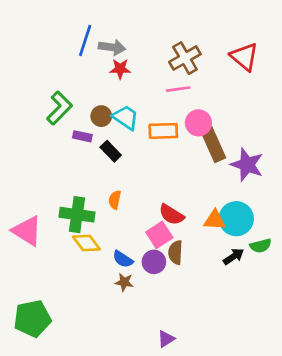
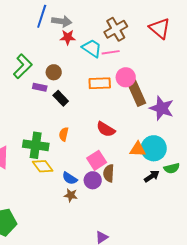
cyan trapezoid: (126, 117) -> (92, 48), moved
red semicircle: (171, 215) -> (106, 129), moved

